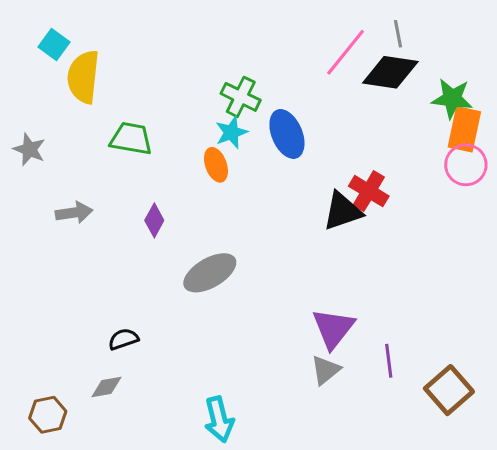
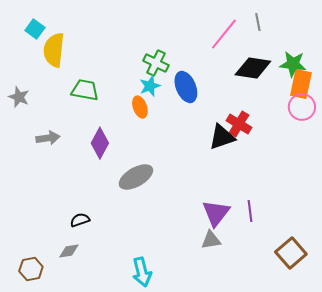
black diamond: (390, 72) -> (253, 68), moved
purple diamond: (154, 220) -> (100, 143), size x1.4
purple line: (389, 361) -> (250, 211), moved
gray triangle: (326, 370) -> (211, 240), turned 30

